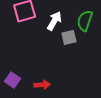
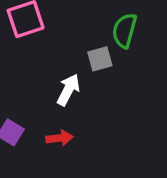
white arrow: (54, 21) -> (68, 90), moved

